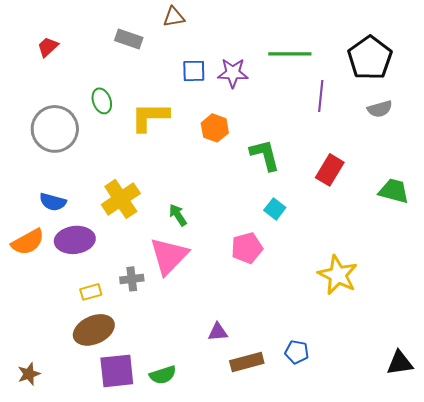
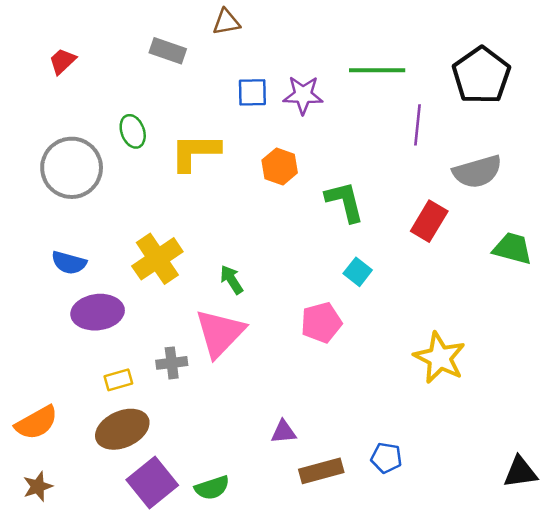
gray semicircle: (380, 109) -> (477, 172), moved, size x1.5
orange semicircle: (28, 242) -> (36, 423), moved
purple square: (117, 371) -> (152, 483), turned -33

